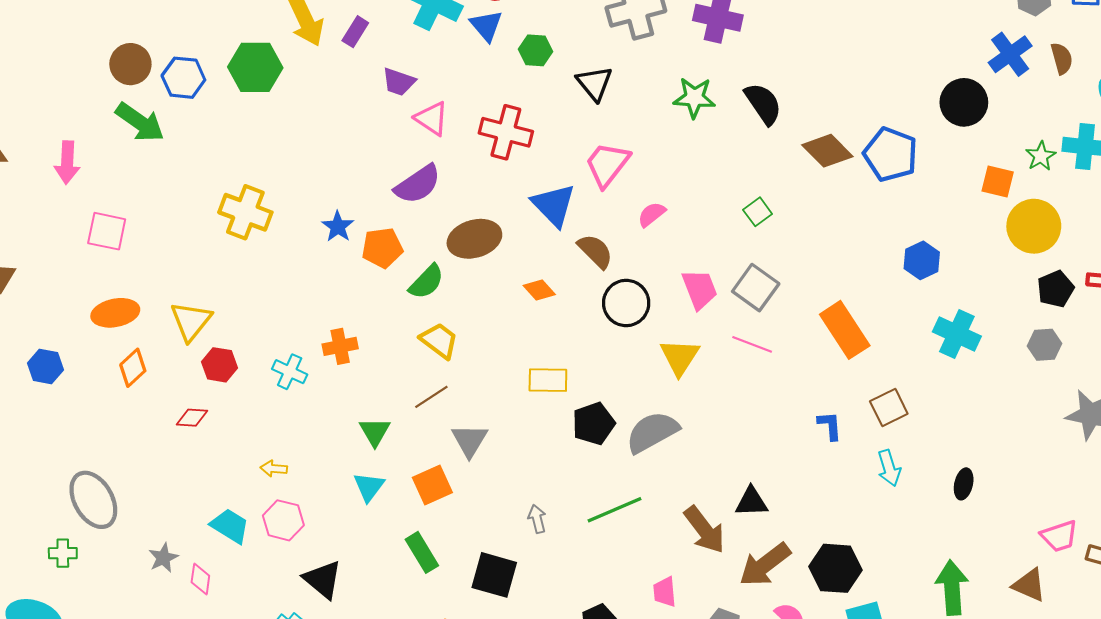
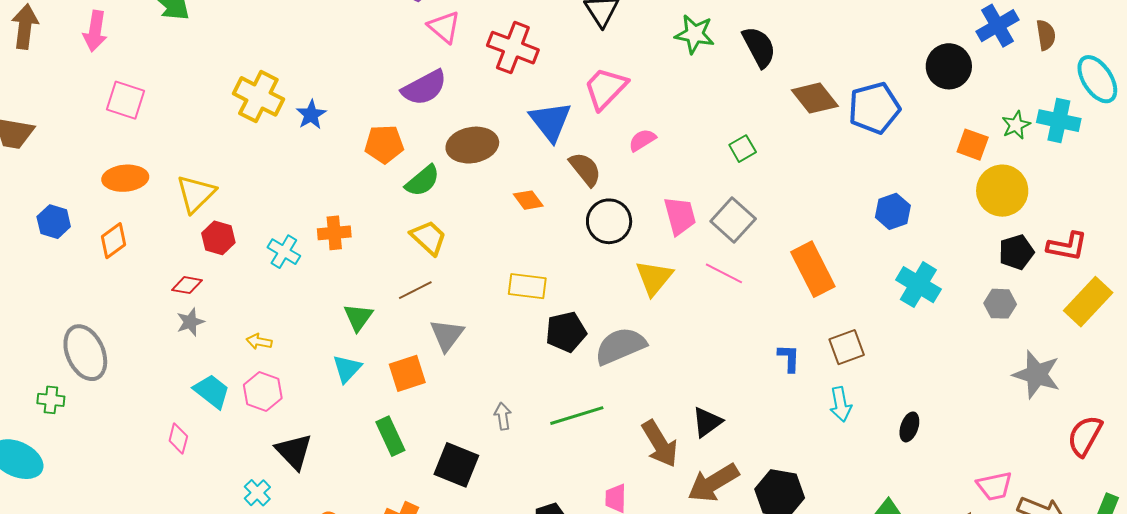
blue pentagon: (891, 154) -> (874, 108), turned 30
blue star: (338, 227) -> (311, 115), moved
orange diamond: (133, 368) -> (113, 241), moved
black triangle: (751, 502) -> (707, 422), turned -40
gray star: (163, 558) -> (190, 322), moved

